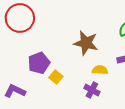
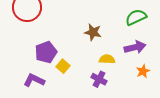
brown star: (86, 43) -> (93, 32), size x0.7
purple L-shape: (15, 91) -> (34, 80), moved

